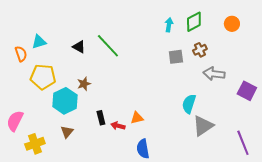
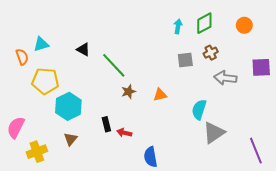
green line: (108, 46) -> (114, 65), moved
brown star: (84, 84) -> (128, 92), moved
purple square: (247, 91) -> (261, 67), moved, turned -30
orange triangle: (137, 118) -> (160, 95), moved

